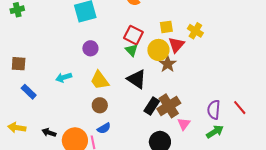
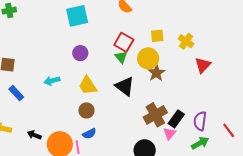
red triangle: (176, 45) -> (203, 65), moved
black rectangle: (152, 106) -> (176, 119), moved
red line: (240, 108) -> (229, 130), moved

